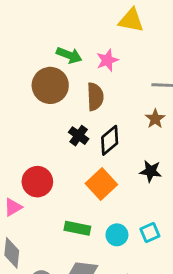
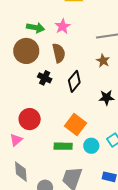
black cross: (79, 136) -> (45, 78), moved
orange square: (101, 184) -> (76, 124), moved

